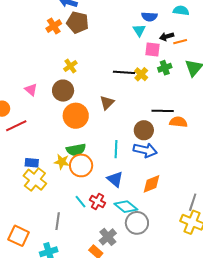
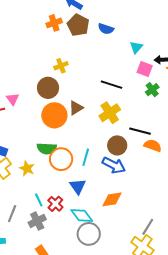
blue semicircle: (149, 17) -> (106, 29), moved
green cross: (165, 68) -> (152, 90), turned -32
yellow cross: (141, 74) -> (110, 113), moved, size x1.5
pink triangle: (31, 90) -> (13, 99), moved
brown triangle: (107, 103) -> (76, 108), moved
yellow star: (62, 162) -> (27, 168), moved
orange circle: (81, 165) -> (61, 159), moved
gray cross: (108, 237) -> (37, 221), moved

